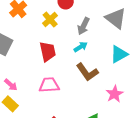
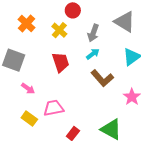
pink arrow: (11, 85) -> (28, 88), moved
pink trapezoid: (49, 85) -> (54, 108), moved

